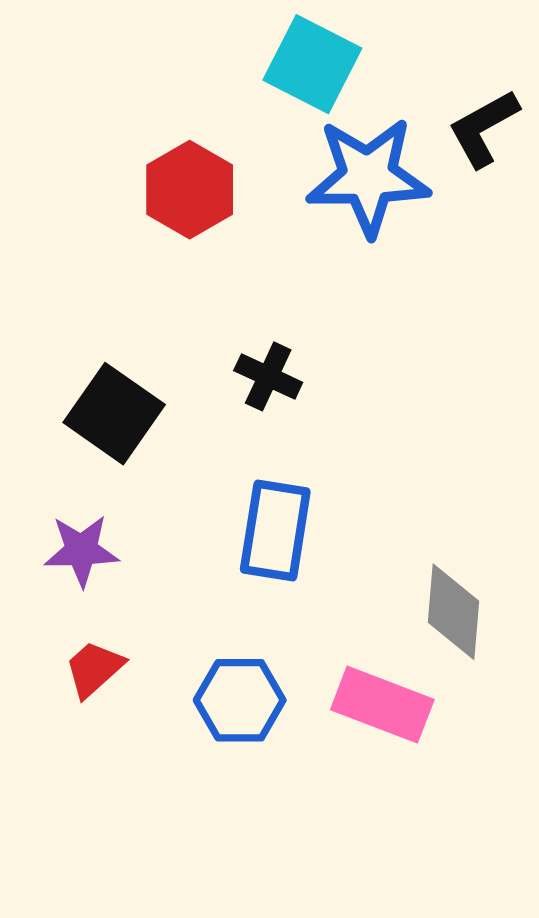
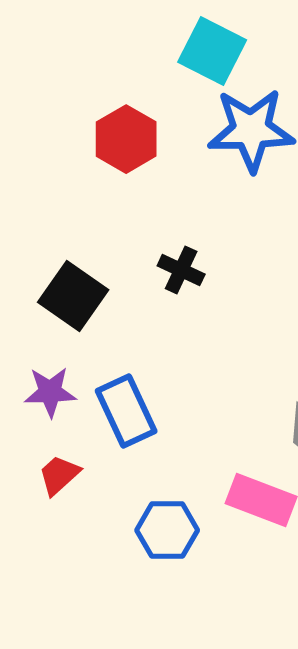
blue rectangle: (275, 531) -> (126, 411), moved, turned -34
blue hexagon: (240, 700) -> (167, 530), moved

